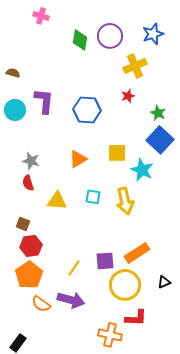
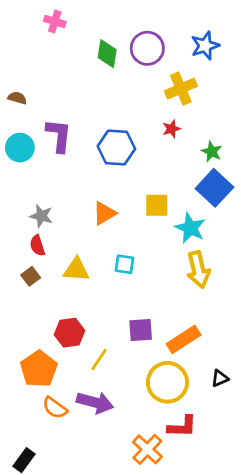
yellow arrow: (125, 201) -> (198, 270), moved
brown square: (23, 224) -> (31, 276), moved, turned 32
red hexagon: (31, 246) -> (70, 333), moved
purple square: (105, 261) -> (141, 330), moved
orange cross: (110, 335) -> (147, 449), turned 30

